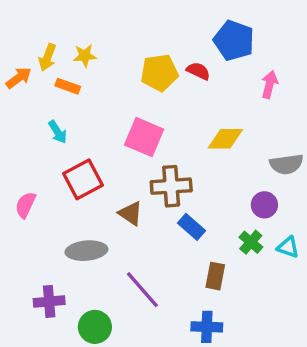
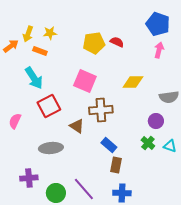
blue pentagon: (234, 40) -> (158, 24), moved
cyan arrow: (58, 132) -> (34, 78), size x1.6
blue rectangle: (192, 227) -> (109, 145), moved
brown rectangle: (215, 276) -> (116, 165), moved
purple line: (142, 290) -> (84, 189), moved

